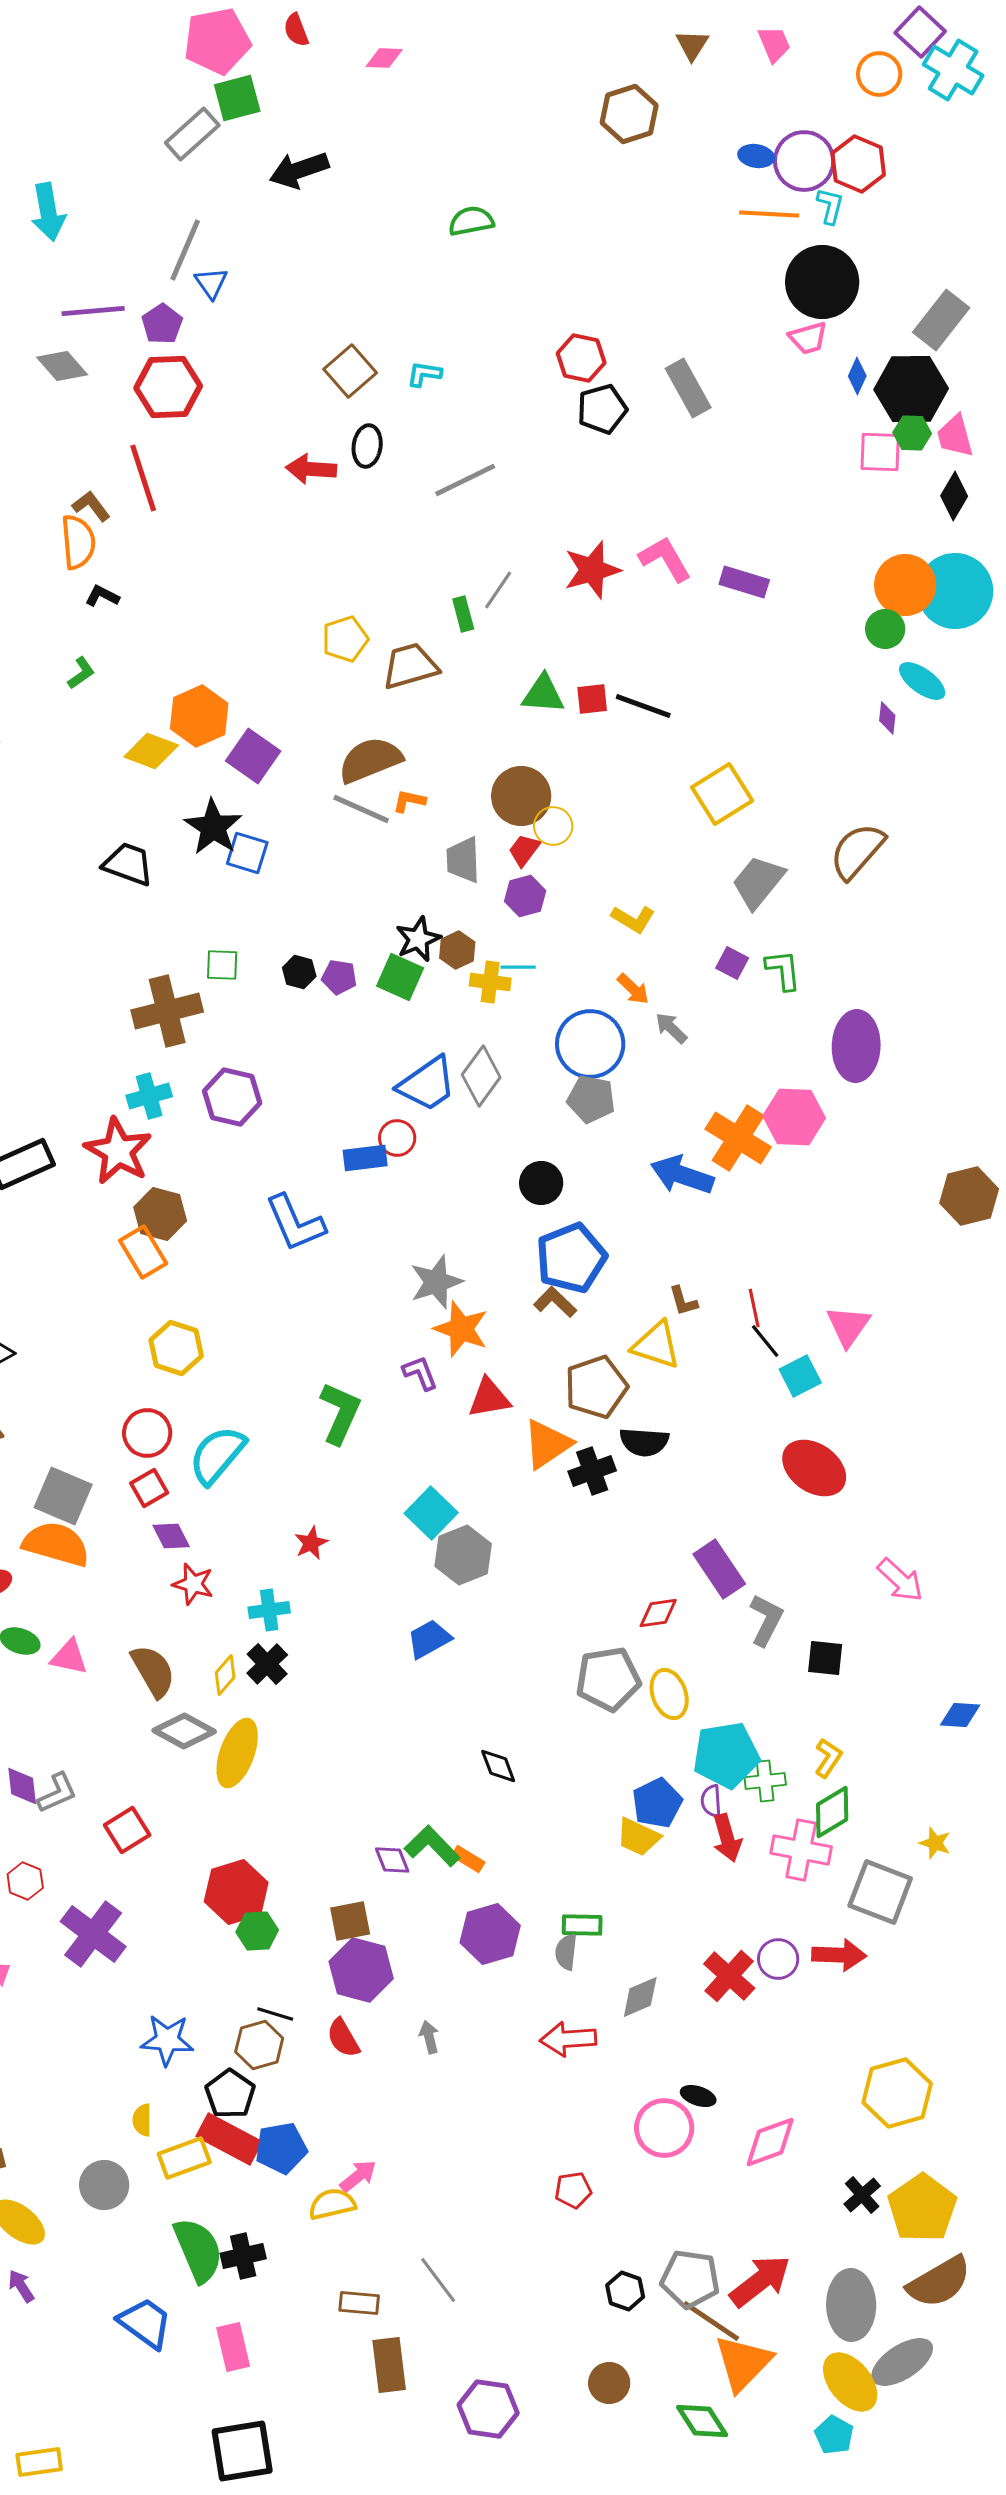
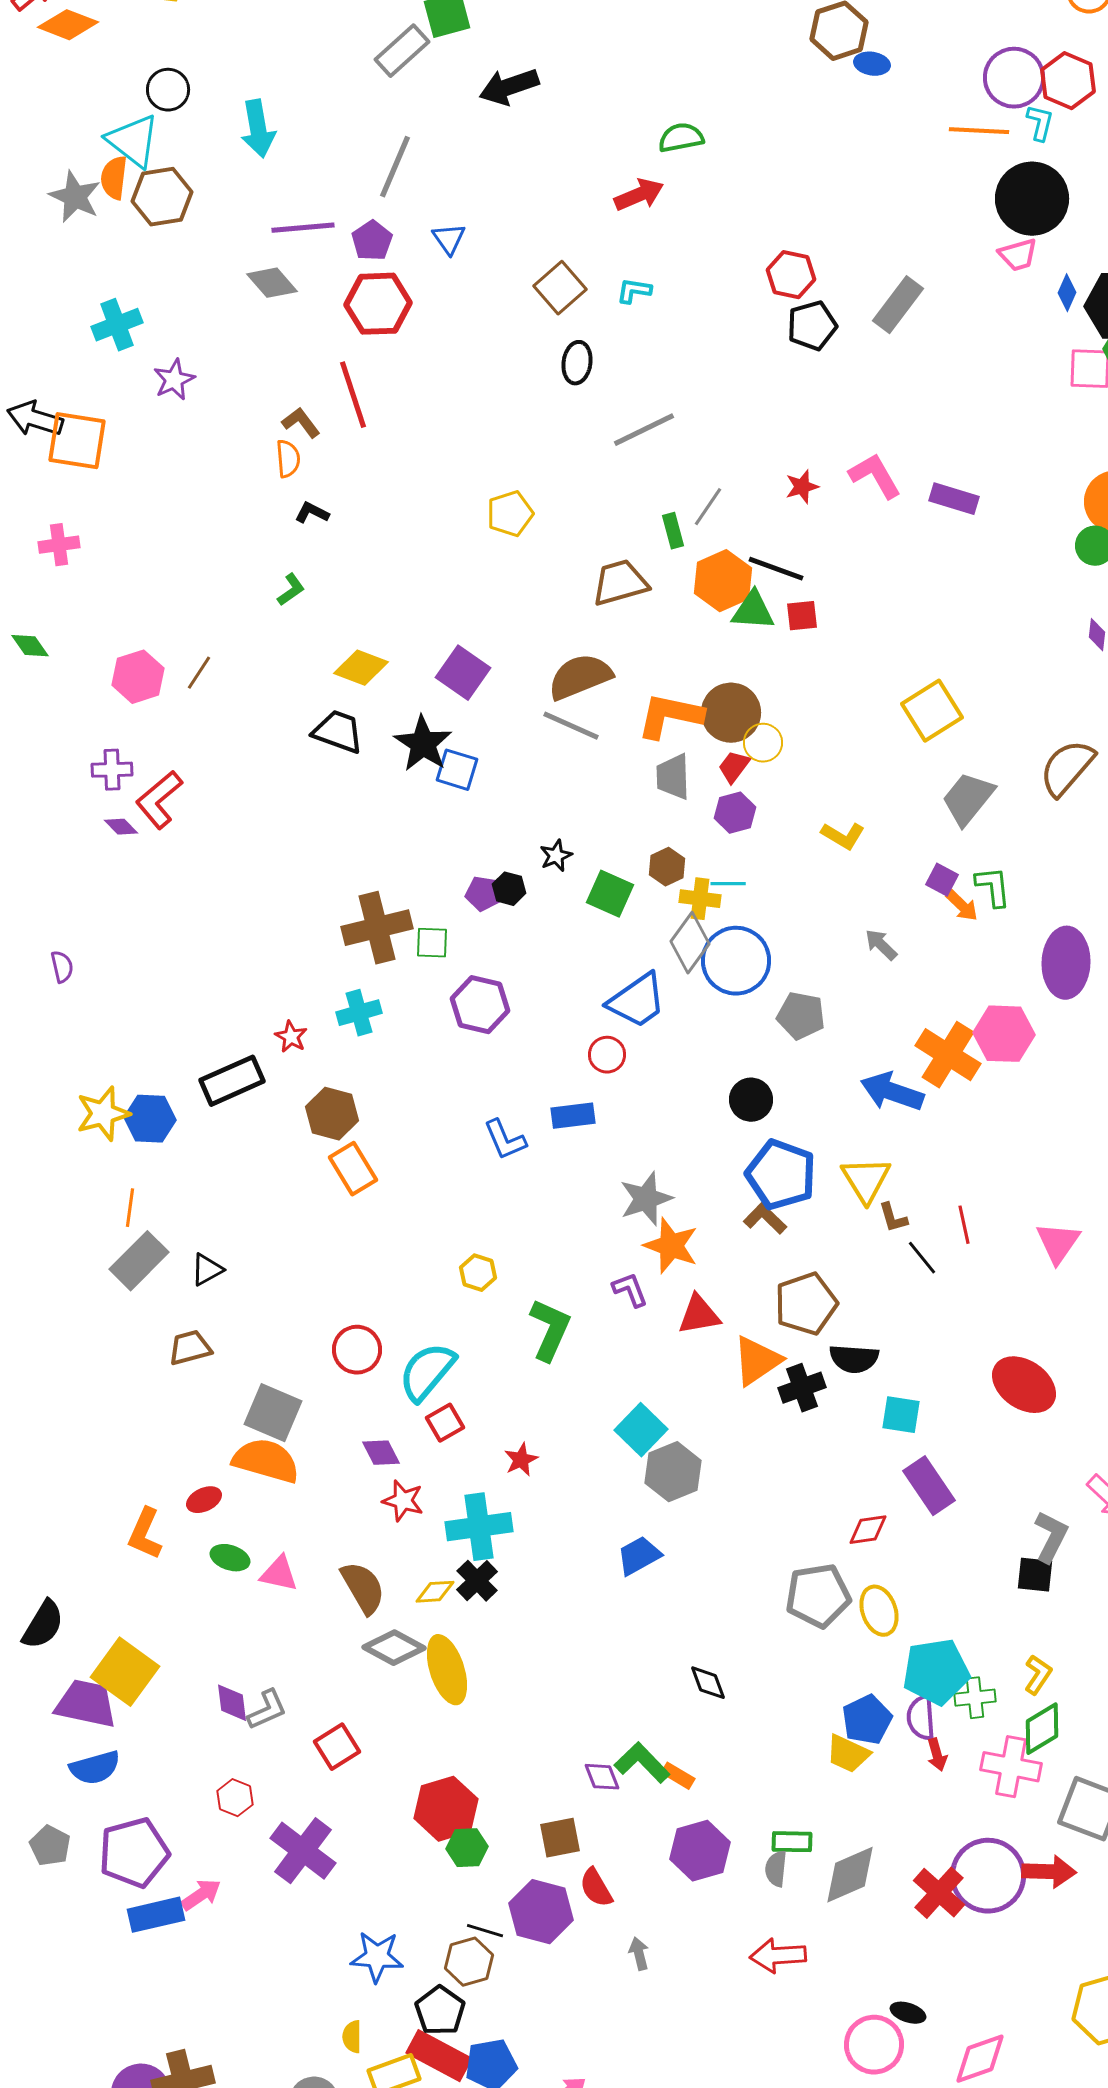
blue ellipse: (756, 156) -> (872, 64), moved
blue triangle: (211, 283) -> (449, 239), moved
gray rectangle: (688, 388) -> (898, 305), turned 66
red arrow: (311, 469) -> (639, 195), moved, turned 153
gray line: (465, 480) -> (644, 430), moved
orange semicircle: (78, 542) -> (288, 459), size x0.7
red star: (592, 570) -> (802, 487), size x0.6
yellow pentagon: (345, 639) -> (510, 514), moved
black line: (643, 706) -> (776, 569), moved
orange hexagon: (199, 716) -> (723, 581), moved
orange L-shape: (409, 801) -> (670, 716), moved, size x2.0
black trapezoid: (128, 864) -> (338, 732), moved
black star: (418, 939) -> (556, 856), moved, size x0.7
green square: (222, 965) -> (432, 943), moved
purple pentagon: (339, 977) -> (483, 894), moved
orange arrow: (633, 989) -> (962, 906), moved
blue circle: (590, 1044) -> (736, 961), moved
gray diamond: (481, 1076) -> (690, 943), moved
purple hexagon: (232, 1097) -> (480, 1005), moved
red star: (118, 1151) -> (291, 1037), moved, size x0.5
blue rectangle: (365, 1158) -> (573, 1116), moved
brown hexagon: (160, 1214) -> (332, 1114), moved
blue L-shape: (295, 1223) -> (505, 1140), size x0.7
blue pentagon: (571, 1258) -> (781, 1175), turned -30
black line: (765, 1341) -> (922, 1258), moved
yellow triangle: (656, 1345) -> (866, 1180), moved, turned 40
yellow hexagon: (176, 1348) -> (478, 1273), moved, size x0.7
cyan square: (800, 1376) -> (901, 1415), moved, turned 36
red square: (149, 1488) -> (445, 1423), moved
cyan cross: (269, 1610) -> (479, 1527), size x1.6
gray L-shape: (766, 1620) -> (1051, 1537), moved
yellow diamond: (225, 1675) -> (435, 1592), turned 45
yellow ellipse: (237, 1753) -> (447, 1670), turned -38
purple semicircle: (711, 1801) -> (921, 1718), size x1.4
red arrow: (727, 1838) -> (937, 1755), size x0.7
purple circle: (778, 1959) -> (988, 1876), size x1.8
purple hexagon: (361, 1970) -> (541, 1912), moved
gray diamond: (640, 1997) -> (850, 1875), moved, size x1.4
red semicircle: (343, 2038) -> (596, 1888), moved

